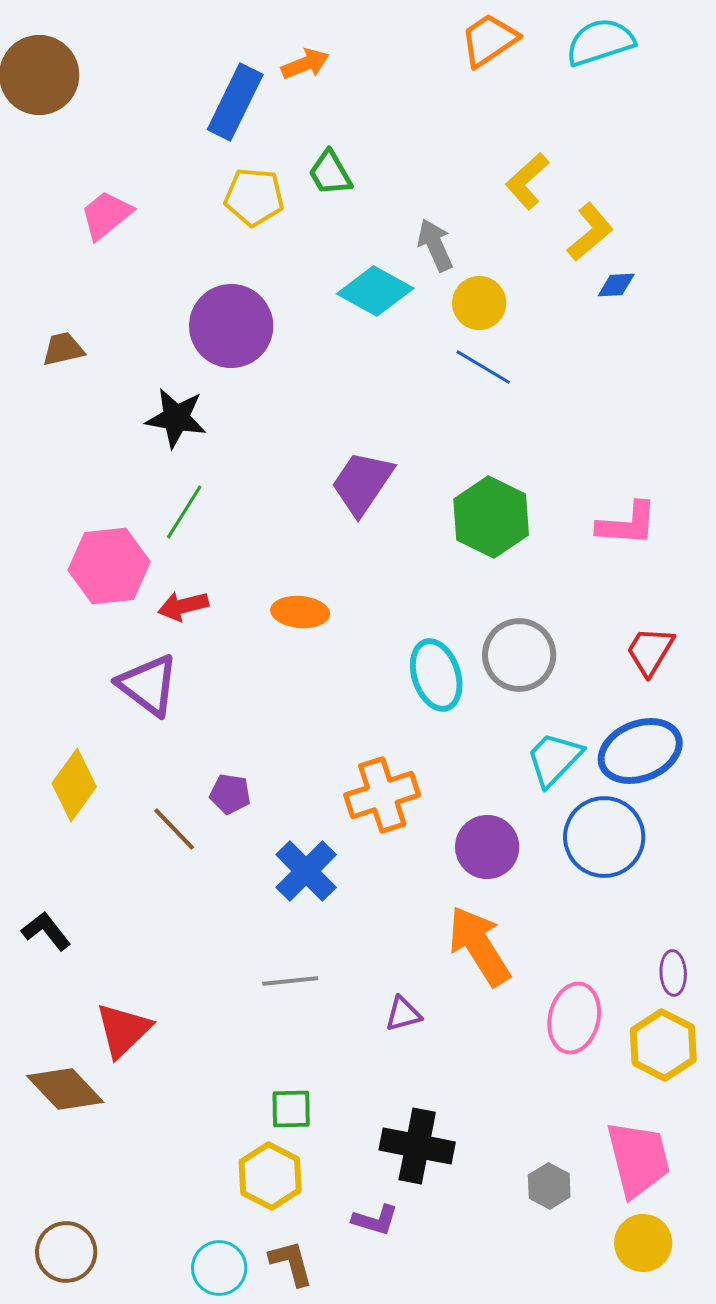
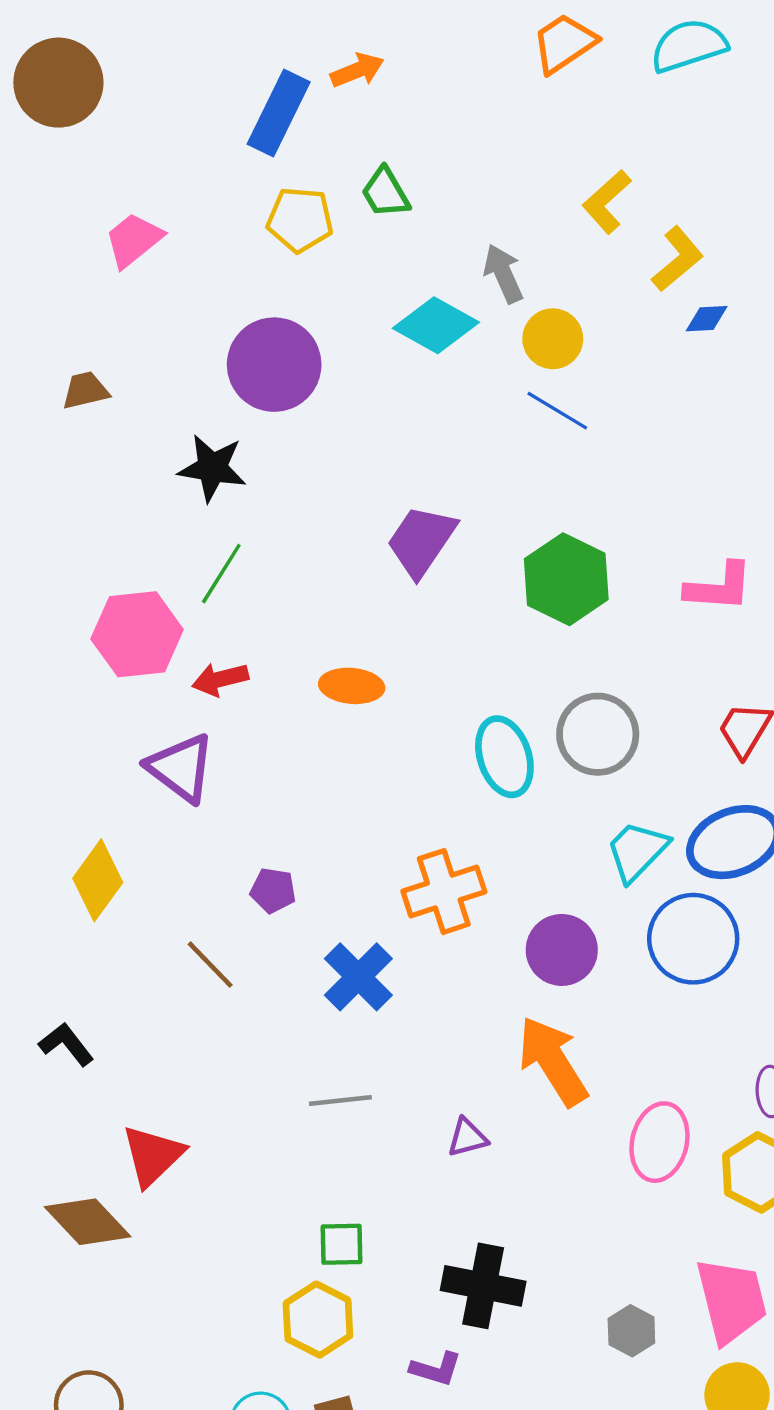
brown line: (174, 829) -> (210, 965), moved

